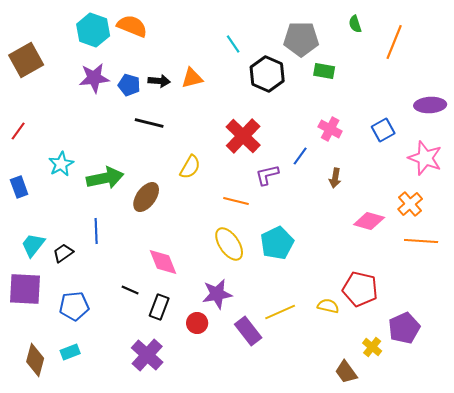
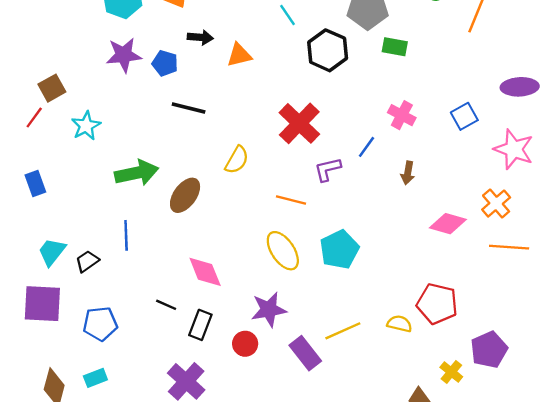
brown square: (26, 60) -> (52, 88), moved, size x0.7
black arrow: (159, 81) -> (200, 37), moved
cyan star: (61, 164) -> (86, 126), moved

